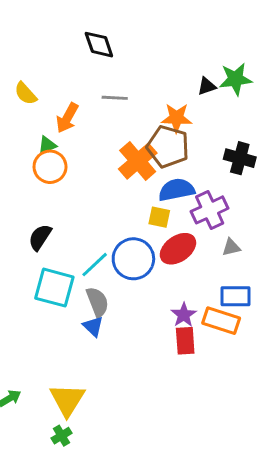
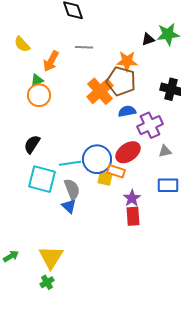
blue semicircle: (177, 190) -> (127, 111), size x0.7
yellow square: (159, 217) -> (105, 178), moved
cyan line: (95, 265) -> (70, 163), turned 35
orange rectangle: (221, 321) -> (116, 171), moved, size x0.7

